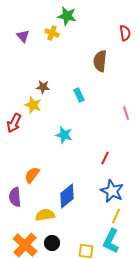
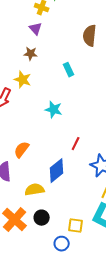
purple triangle: (23, 36) -> (36, 29), moved
brown star: (43, 87) -> (31, 54), moved
red line: (105, 158) -> (76, 144), moved

